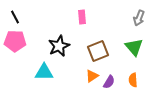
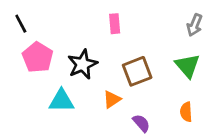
pink pentagon: (15, 41) -> (38, 57), moved, turned 30
orange triangle: (92, 76) -> (112, 99), moved
purple semicircle: (109, 82) -> (141, 123), moved, turned -72

